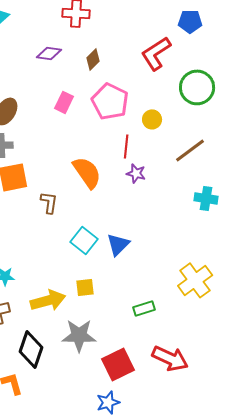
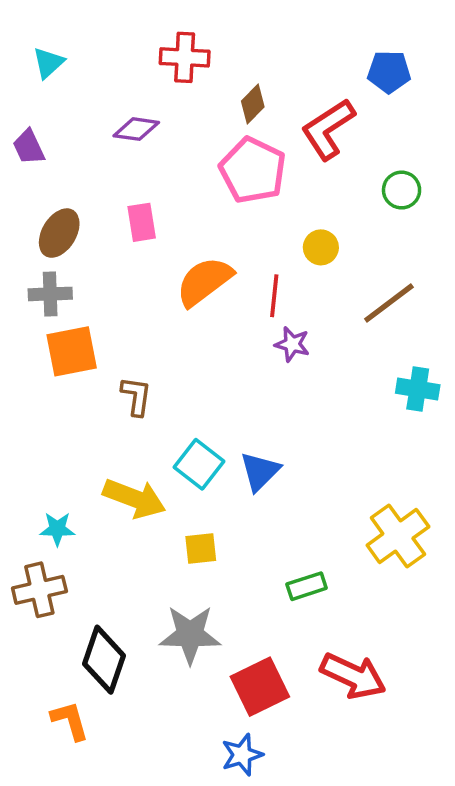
brown diamond: (93, 59) -> (253, 104), moved
green circle: (197, 87) -> (402, 190), size x0.6
pink pentagon: (110, 101) -> (253, 170), moved
pink rectangle: (64, 102) -> (142, 222), moved, turned -35
orange semicircle: (87, 172) -> (204, 281), moved, turned -92
yellow arrow: (48, 300) -> (134, 498), moved, turned 36

